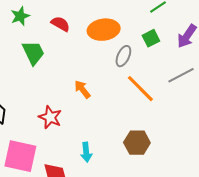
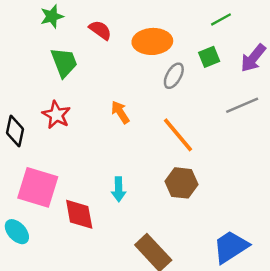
orange line: (140, 89) -> (178, 135), moved
red star: (50, 117) -> (56, 115), moved

